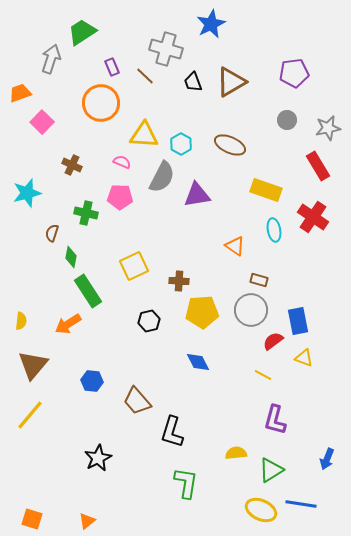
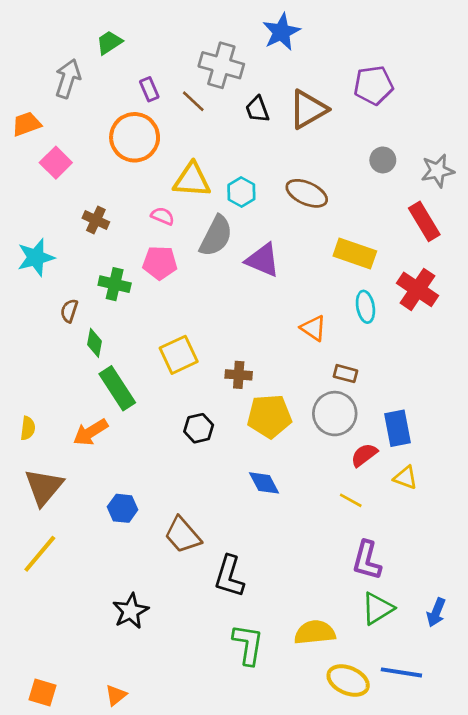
green trapezoid: (82, 32) -> (109, 43), size x0.7
purple pentagon: (294, 73) -> (373, 85), moved
purple triangle: (197, 195) -> (263, 260), turned 32
yellow semicircle: (236, 453) -> (315, 632), moved, size x1.4
green triangle: (271, 470) -> (377, 608), moved

